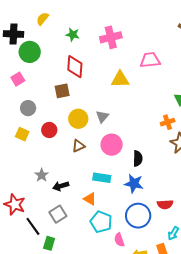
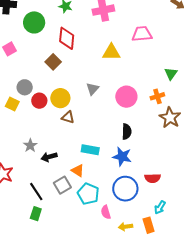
green circle: (30, 52) -> (34, 22), moved
brown square: (62, 91) -> (53, 62), turned -35
gray circle: (28, 108) -> (25, 87), moved
yellow circle: (78, 119) -> (60, 98), moved
pink circle: (112, 145) -> (126, 97), moved
brown triangle: (78, 146) -> (68, 117), turned 40
gray square: (58, 214) -> (62, 185), moved
black line: (33, 226) -> (36, 192), moved

